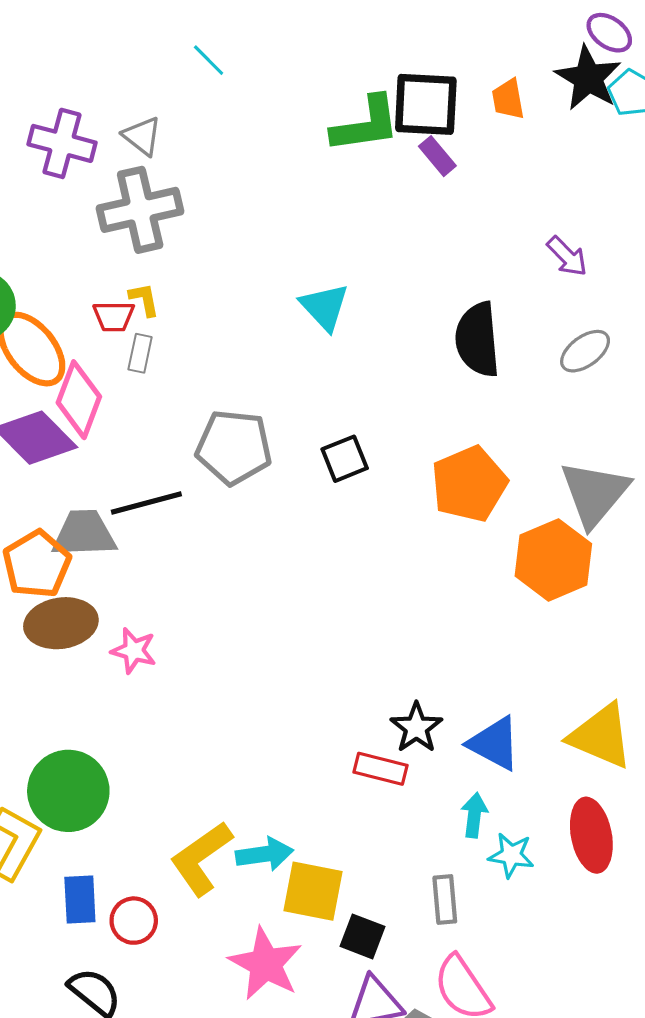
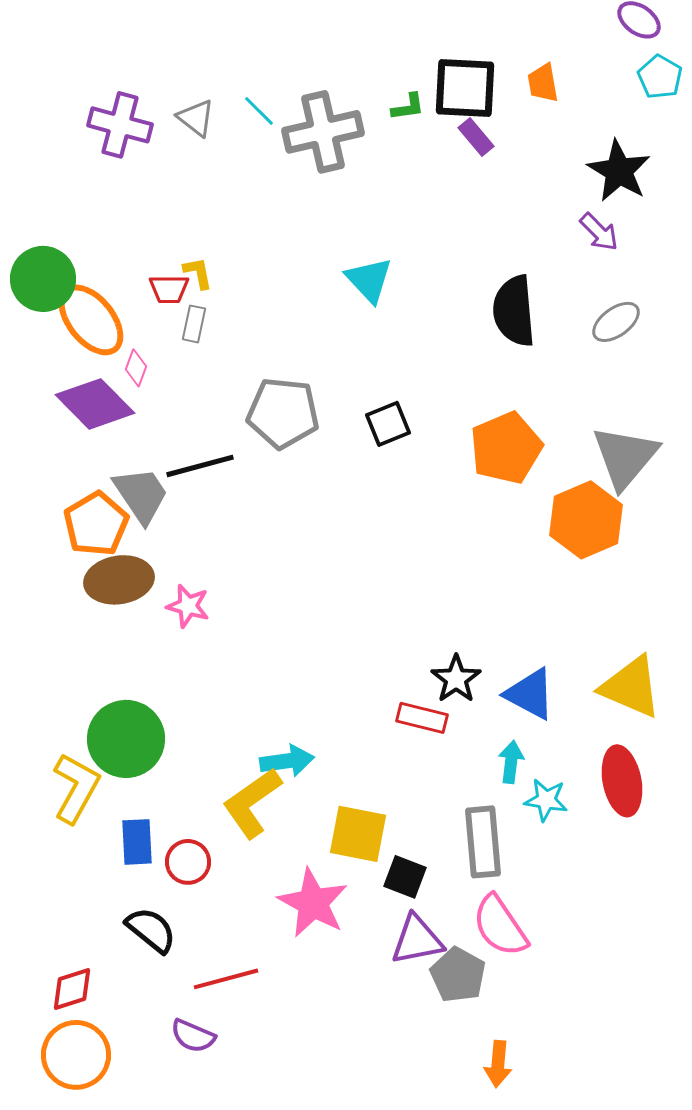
cyan line: (209, 60) -> (259, 111), moved
black star: (588, 78) -> (619, 171), moved
green L-shape: (366, 124) -> (408, 107), size x0.5
gray cross: (140, 210) -> (323, 132), moved
pink diamond: (79, 400) -> (136, 368), size x0.5
gray trapezoid: (84, 534) -> (141, 495), turned 58
cyan arrow: (264, 854) -> (287, 761), moved
gray rectangle: (445, 899) -> (483, 842), size x1.5

